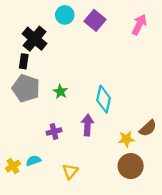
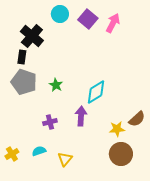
pink arrow: (139, 25) -> (113, 23), moved
cyan diamond: (104, 99) -> (96, 92), turned 45
cyan semicircle: (33, 161) -> (39, 151), moved

